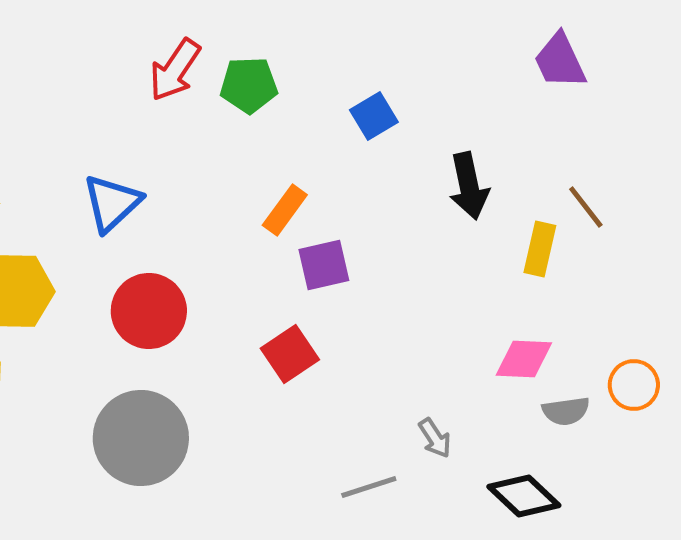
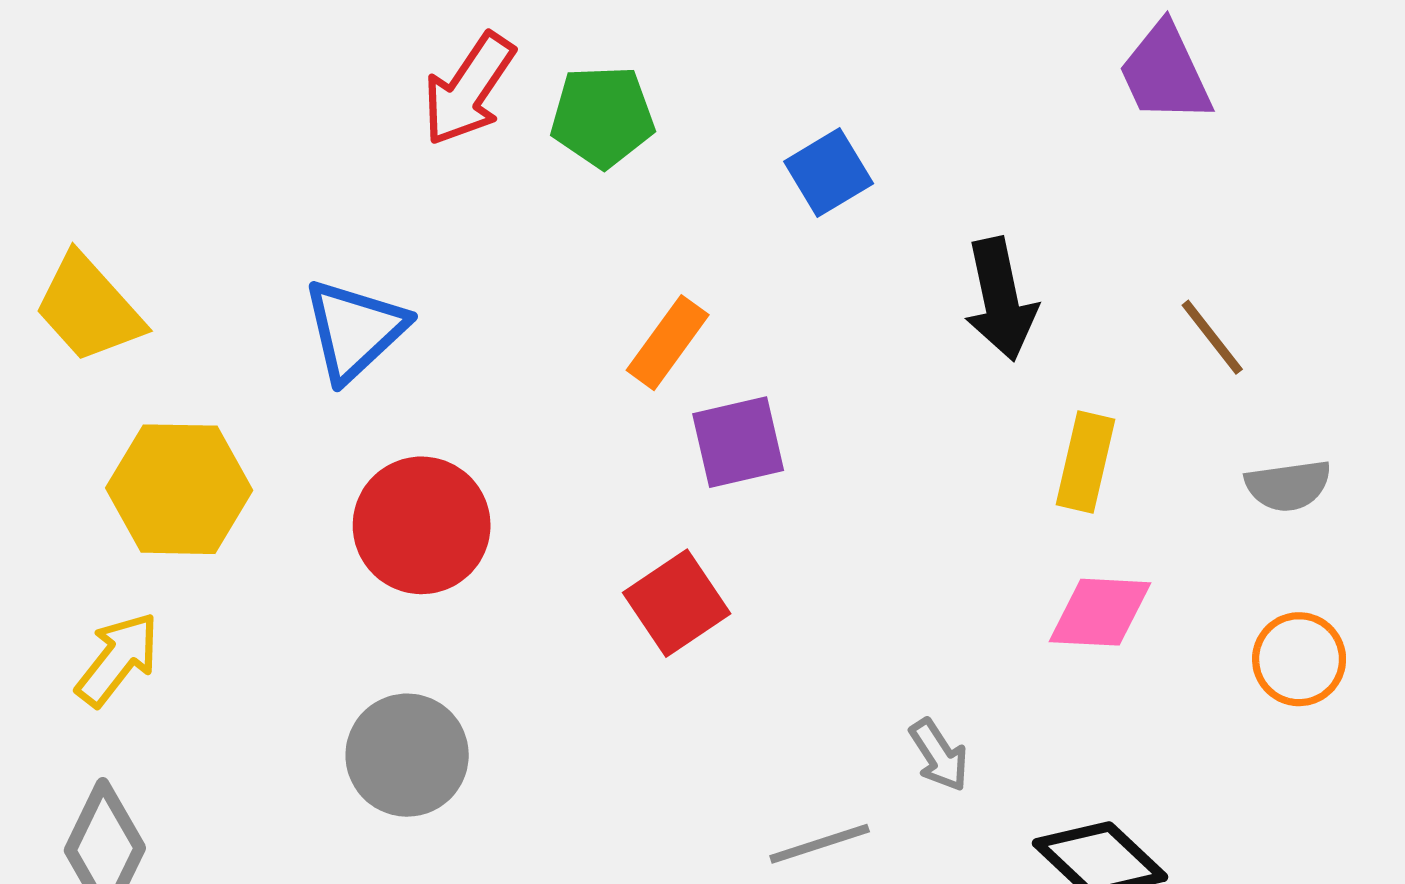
yellow rectangle: (540, 249) -> (1086, 462), moved
gray semicircle: (566, 411) -> (1288, 486), moved
gray circle: (141, 438) -> (407, 755), size x0.7

